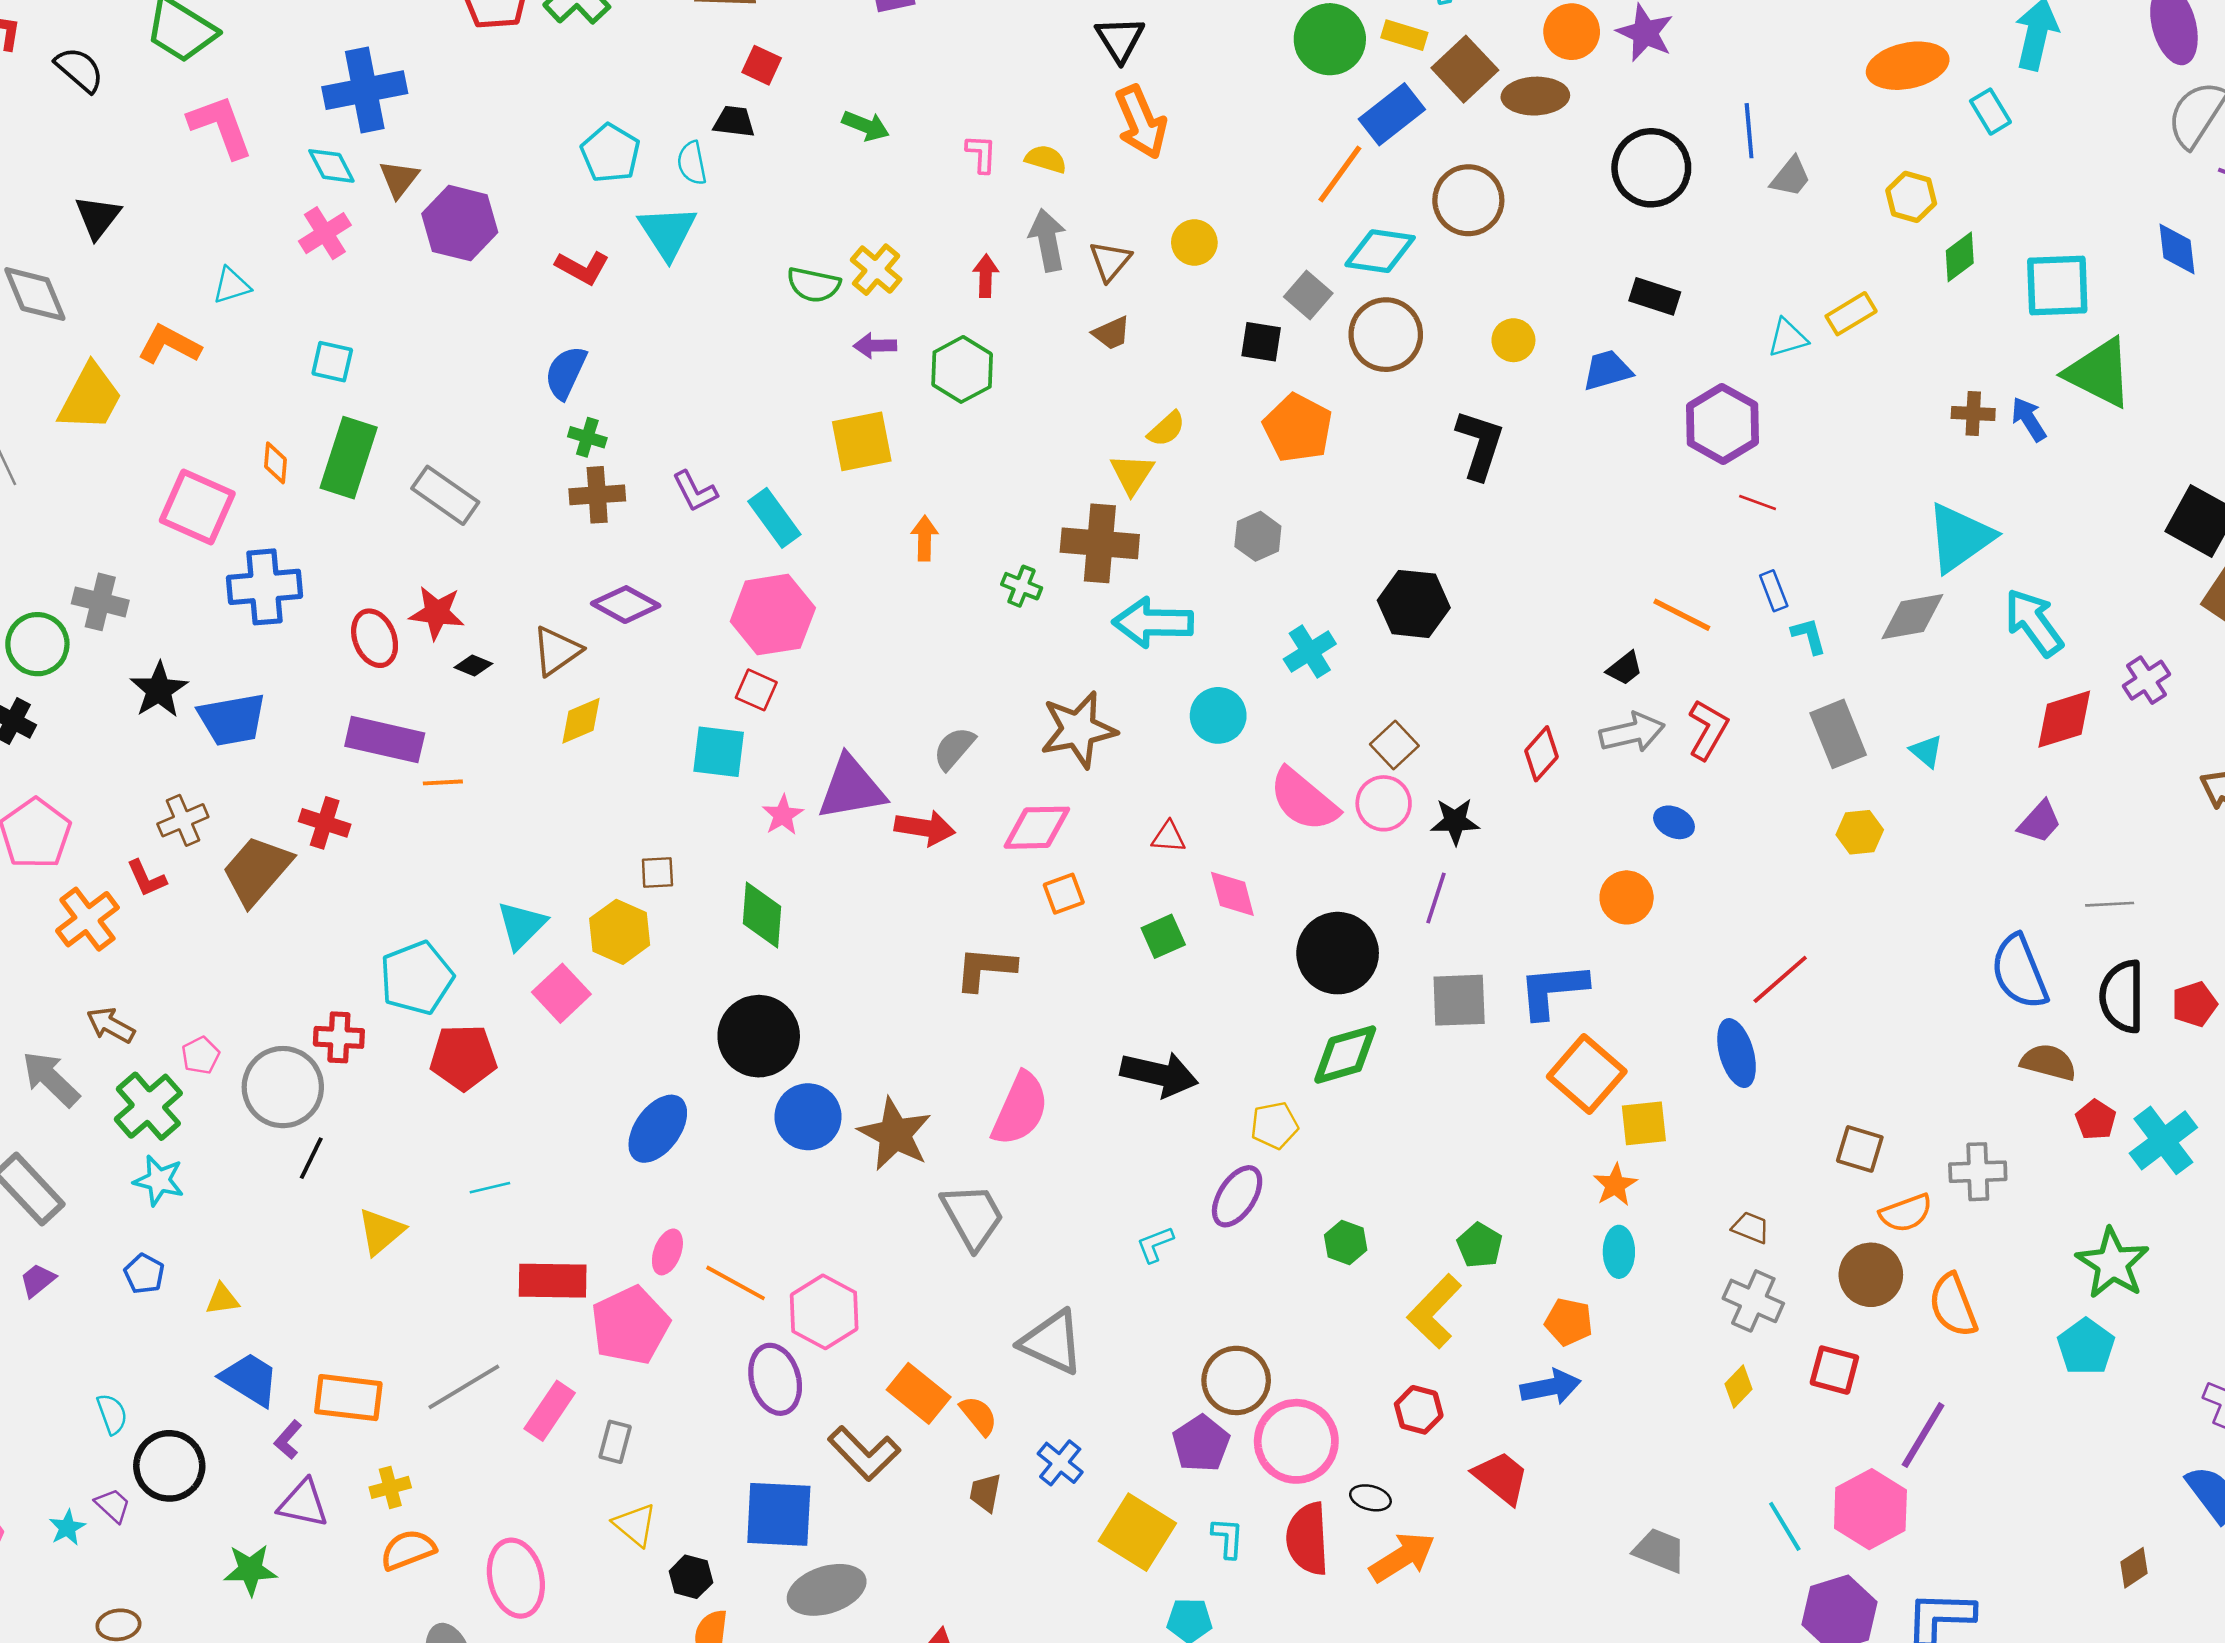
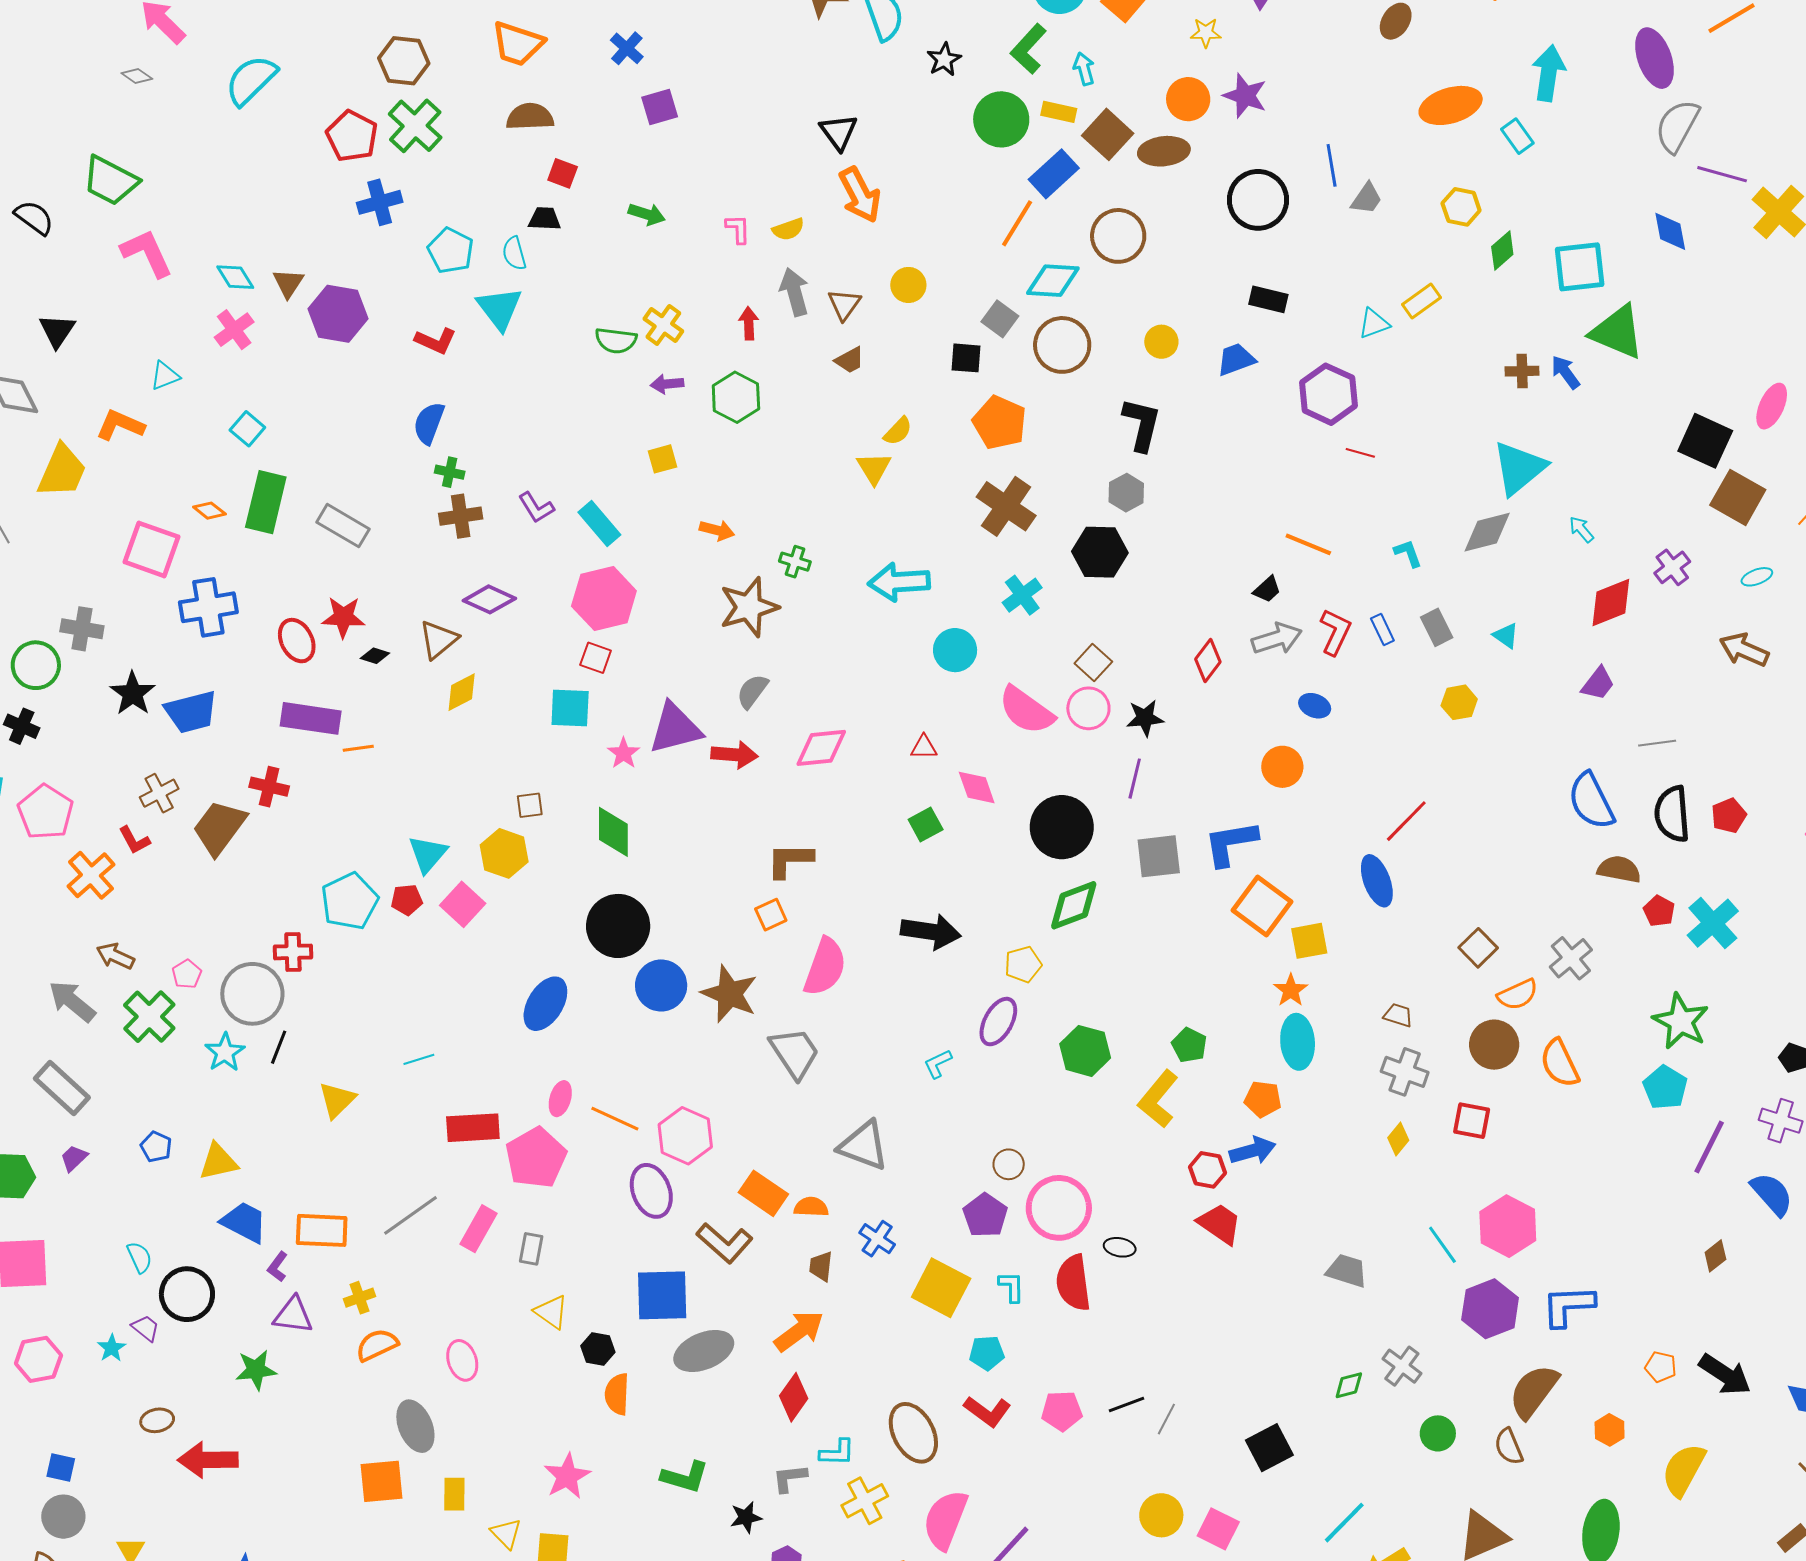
blue cross: (365, 90) -> (380, 202), moved, size x0.7
yellow semicircle: (1046, 159) -> (788, 229), turned 148
cyan square: (332, 362) -> (247, 429), turned 32
yellow square: (862, 441) -> (663, 459), size x0.6
orange diamond: (275, 463) -> (209, 511), turned -52
gray hexagon: (1258, 536) -> (1126, 493), moved
orange arrow: (925, 538) -> (717, 530), turned 108
brown cross: (1100, 543) -> (1006, 506), moved, turned 34
blue rectangle: (1774, 591) -> (1382, 630), moved
cyan arrow: (2034, 622) -> (1581, 529), size x0.5
brown star: (1078, 730) -> (749, 607), moved
gray rectangle: (1838, 734) -> (1437, 627), size x0.7
orange square: (1064, 894) -> (771, 915), moved
red pentagon: (463, 1057) -> (407, 900), moved, size x0.6
brown square: (1860, 1149) -> (1478, 948), turned 33
gray cross: (1978, 1172) -> (1571, 958), turned -33
cyan star: (159, 1180) -> (225, 1052), moved, turned 30
green hexagon: (1346, 1243) -> (1085, 1051), size x1.5
cyan ellipse: (1619, 1252) -> (1298, 1042), size x1.4
yellow triangle: (222, 1299) -> (218, 1162), size x1.5
brown circle: (1236, 1380) -> (1009, 1164), size x0.6
red hexagon: (1419, 1410) -> (1207, 1170), moved
orange semicircle: (979, 1416) -> (811, 1207), turned -44
purple line: (1923, 1435) -> (1709, 1147), moved
orange arrow: (1402, 1557) -> (799, 1331), moved
pink ellipse: (516, 1578) -> (462, 1360), size x0.7

